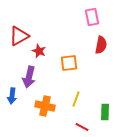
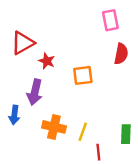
yellow line: (76, 99) -> (83, 132), moved
red line: (82, 127) -> (98, 152), turned 56

